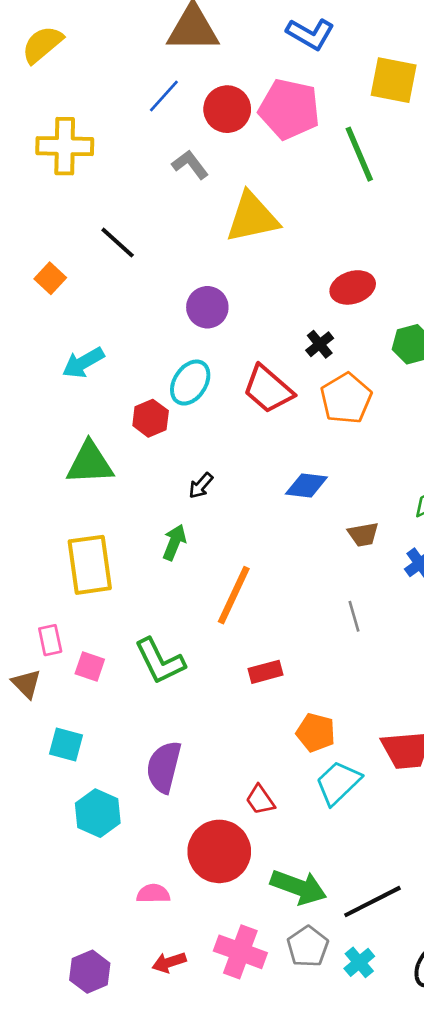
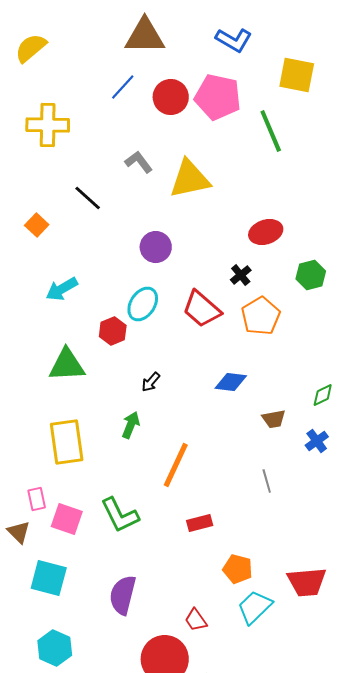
gray L-shape: (190, 165) -> (139, 162), moved
pink square: (90, 667) -> (67, 519), size x1.4
cyan square: (66, 744) -> (49, 578), size x1.4
cyan hexagon: (98, 813) -> (55, 648), moved

